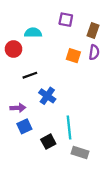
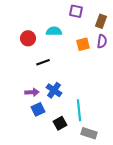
cyan semicircle: (33, 33) -> (54, 31), moved
orange square: (73, 56) -> (83, 44), turned -32
blue cross: (47, 96) -> (54, 90), moved

